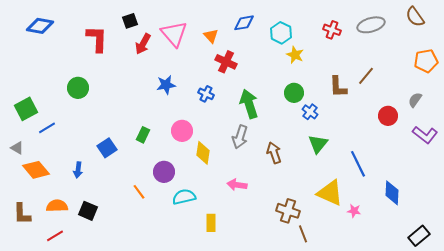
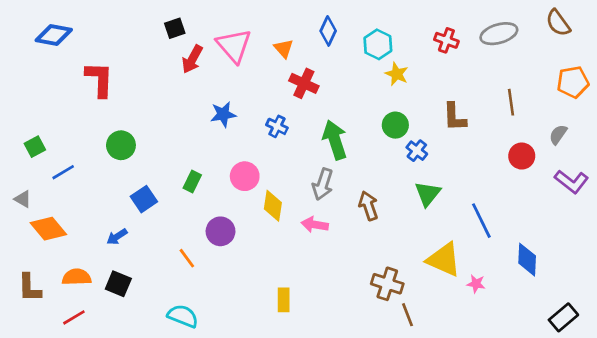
blue diamond: (244, 23) -> (328, 31), turned -55
red L-shape: (97, 39) -> (99, 79), moved
brown line: (366, 76) -> (511, 102), moved, turned -48
green circle: (78, 88) -> (121, 145), moved
green square: (26, 109) -> (35, 147), size x0.7
blue arrow: (78, 170) -> (117, 237), moved, turned 49
pink arrow: (237, 185) -> (315, 225), moved
cyan semicircle: (184, 197) -> (183, 316), moved, turned 35

